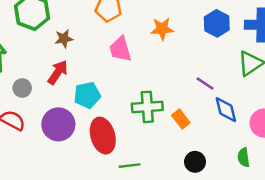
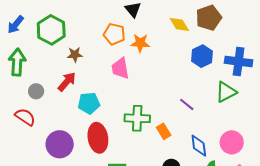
orange star: (162, 29) -> (140, 43), moved
blue diamond: (226, 110) -> (199, 146), moved
purple circle: (58, 124) -> (60, 144), moved

